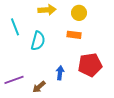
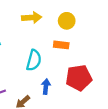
cyan semicircle: (38, 41) -> (34, 60), moved

